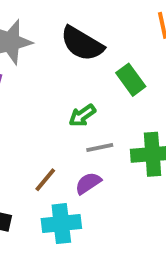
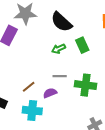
green arrow: (82, 115) -> (59, 49), moved

